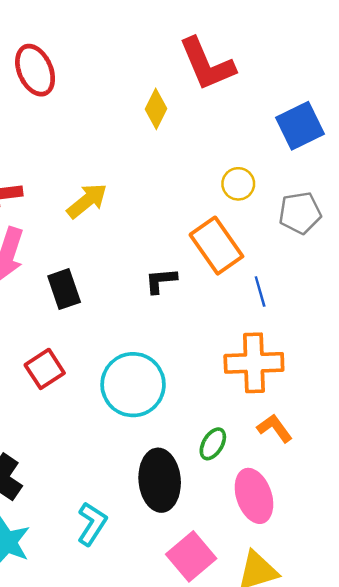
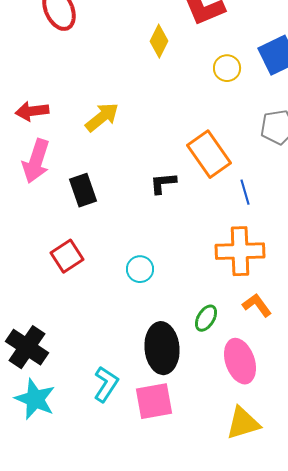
yellow circle: (238, 184) -> (227, 68), moved
cyan circle: (133, 385) -> (140, 269), size x0.5
pink square: (191, 556) -> (154, 401), moved, turned 30

